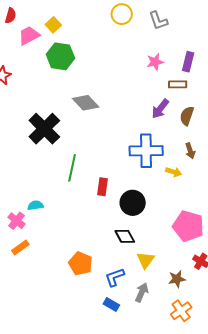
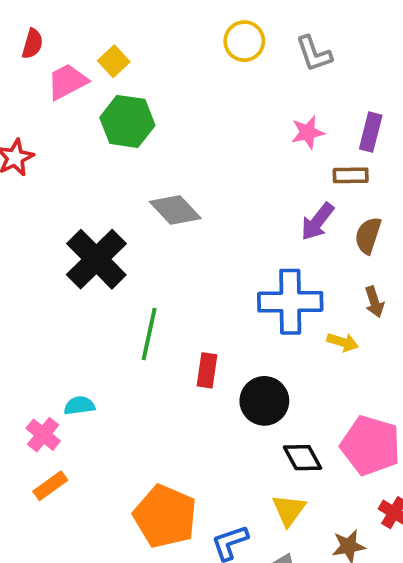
black diamond: (125, 236) -> (303, 458), moved
orange pentagon: (81, 263) -> (165, 516), size x1.4

